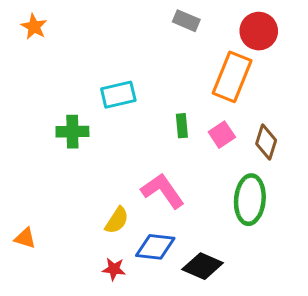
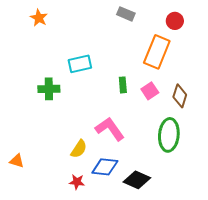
orange star: (34, 27) -> (39, 18), moved
red circle: (259, 31) -> (175, 21), size x0.7

